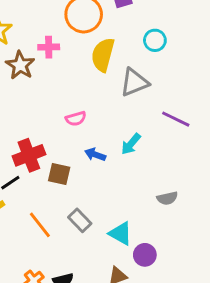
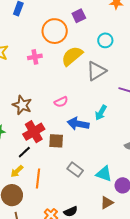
yellow semicircle: (103, 55) -> (72, 56), turned 45
brown star: (20, 65) -> (22, 105), moved
blue arrow: (95, 155) -> (78, 124), size x1.5
orange line: (40, 225) -> (38, 179), moved, turned 54

